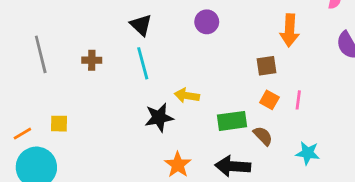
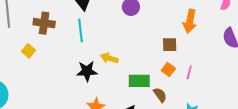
brown cross: (92, 60) -> (44, 23), size x1.5
yellow square: (59, 124) -> (28, 51), moved, turned 32

